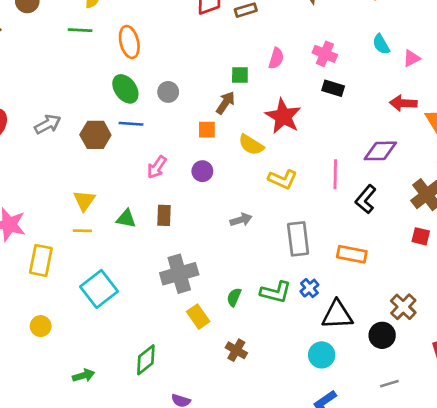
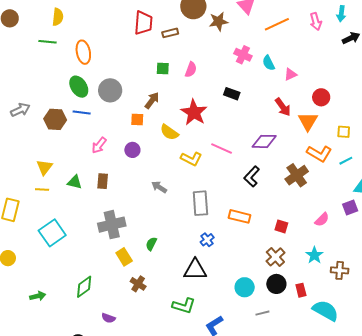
pink cross: (325, 54) -> (243, 55), moved
green square: (240, 75) -> (163, 69), moved
gray circle: (168, 92) -> (110, 90), size x1.5
red arrow: (403, 103) -> (283, 107), turned -132
pink line: (335, 174) -> (222, 149), moved, turned -70
gray arrow: (241, 220) -> (159, 187), turned -133
red square: (421, 236) -> (281, 226), moved
green L-shape: (276, 292) -> (184, 306), moved
black triangle: (337, 315) -> (195, 270), moved
black circle: (382, 335) -> (276, 284), moved
brown cross: (236, 350) -> (138, 284), moved
cyan circle: (322, 355) -> (245, 287), moved

